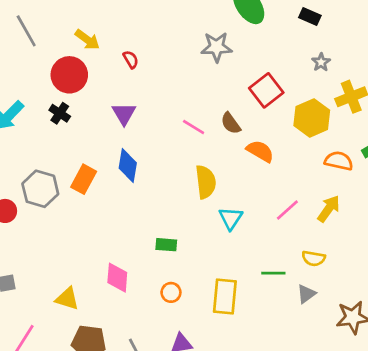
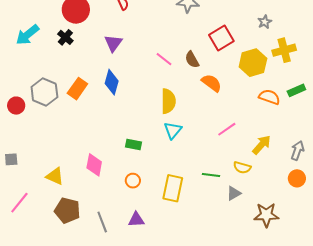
yellow arrow: (329, 209) -> (262, 145), moved
cyan triangle: (231, 218) -> (173, 130), moved

